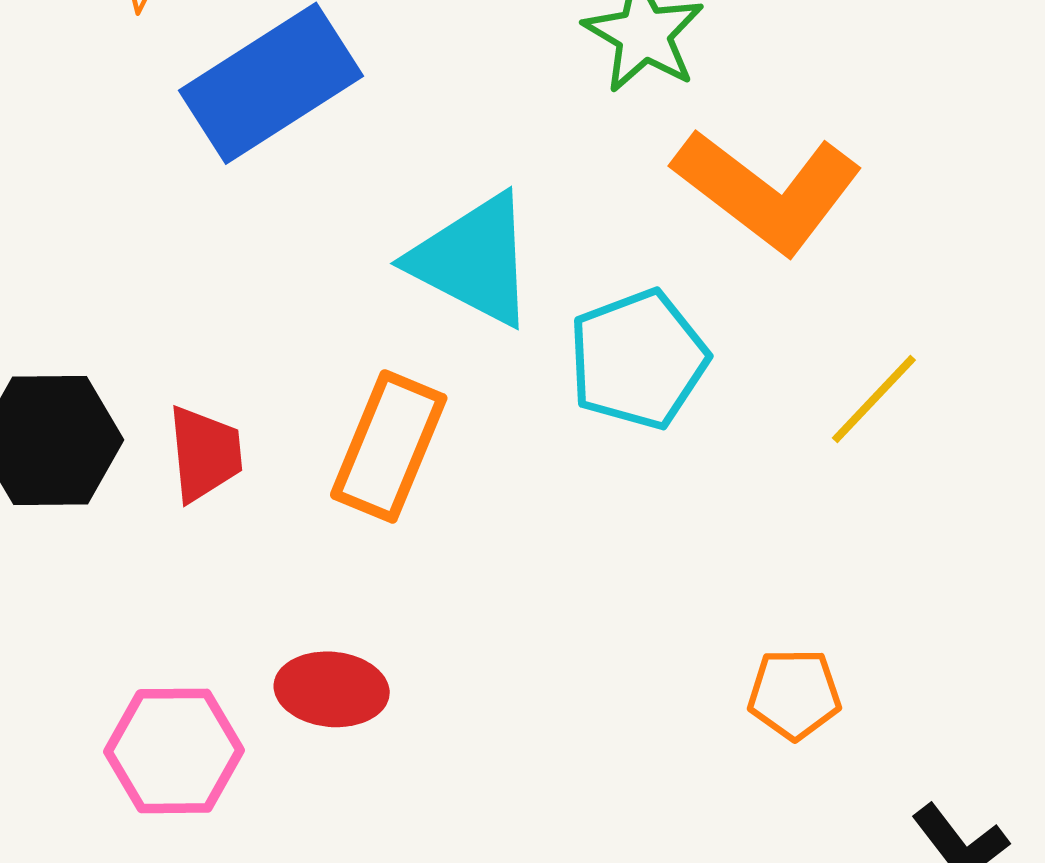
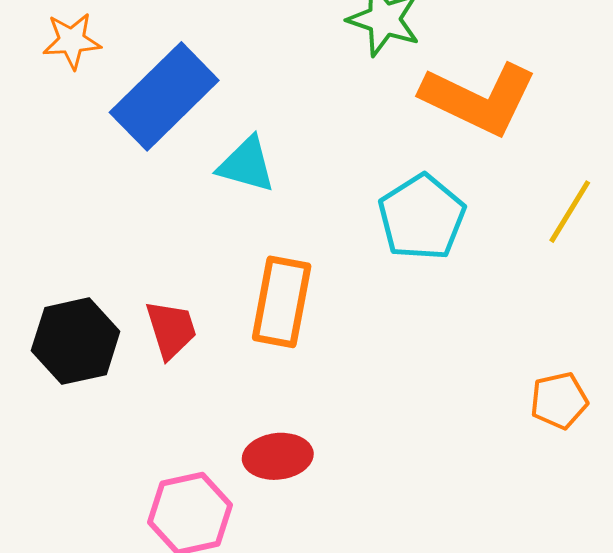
cyan triangle: (473, 260) -> (246, 165), moved, size x0.7

